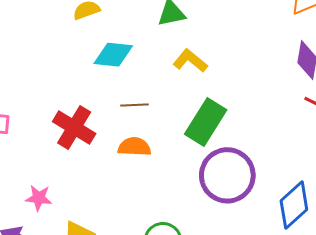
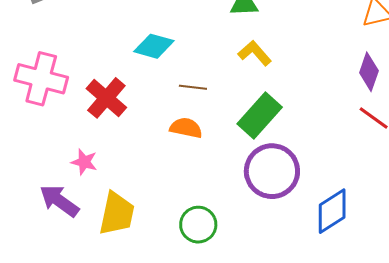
cyan diamond: (113, 55) -> (154, 46), moved
red cross: (74, 128) -> (106, 98), moved

